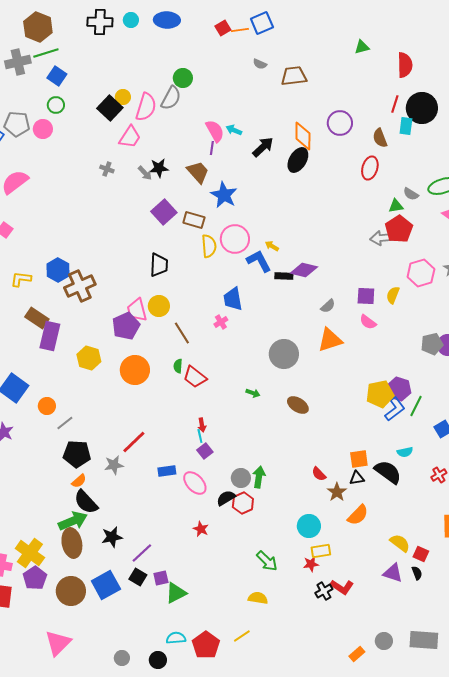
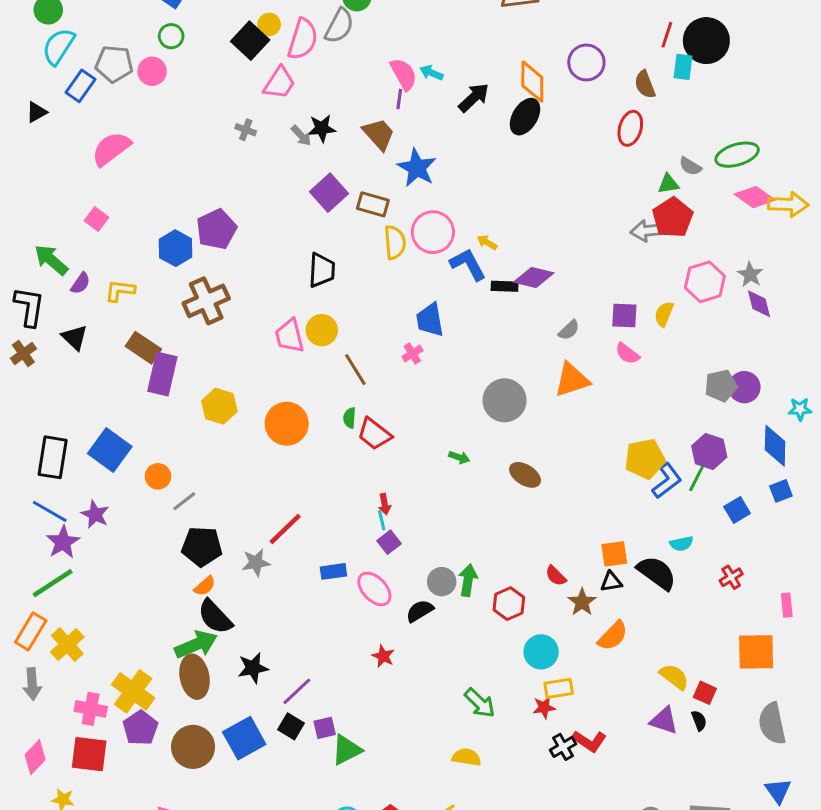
blue hexagon: (58, 270) -> (175, 248), moved
purple pentagon: (126, 326) -> (216, 229), moved
purple hexagon: (399, 389) -> (709, 451), moved
red hexagon: (243, 503) -> (509, 604), moved

